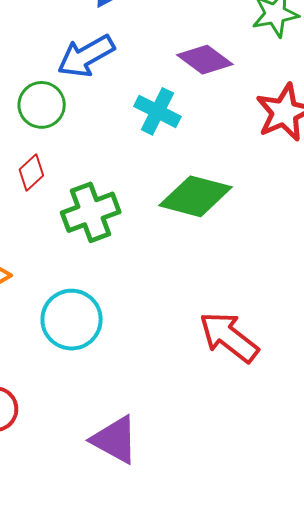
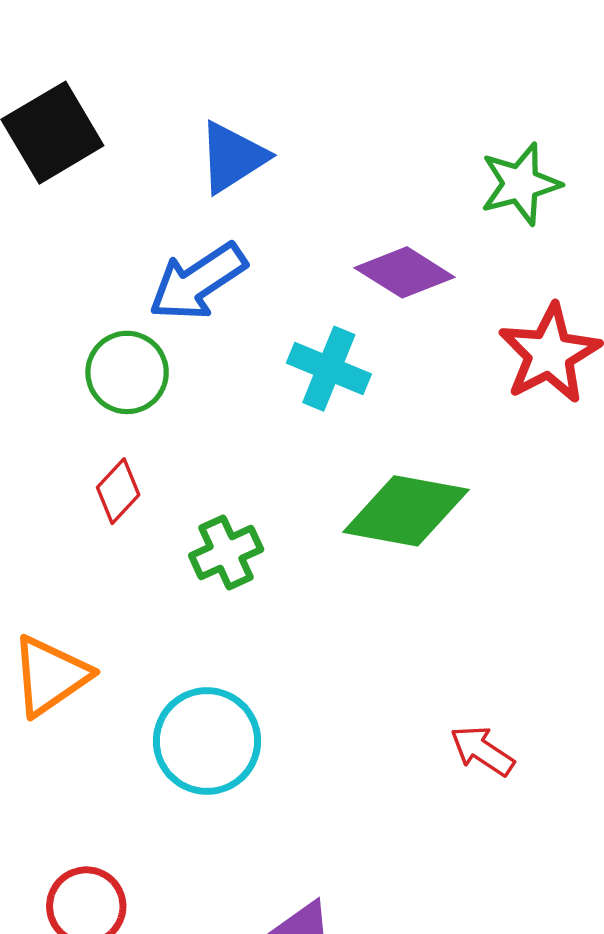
green cross: (91, 212) -> (226, 552), size x0.7
red arrow: (229, 337) -> (482, 751), size x0.6

